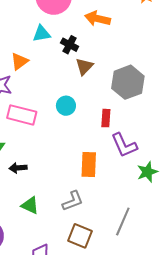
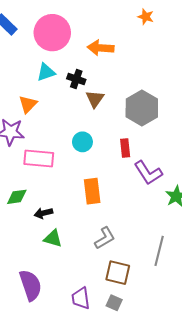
orange rectangle: (89, 164) -> (92, 191), moved
green triangle: (30, 205) -> (53, 239), moved

